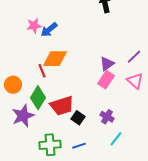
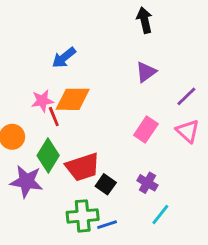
pink star: (34, 26) -> (42, 101), moved
purple triangle: (107, 64) -> (146, 72), moved
purple star: (23, 116) -> (26, 181), turned 30
green cross: (50, 145) -> (83, 216), moved

